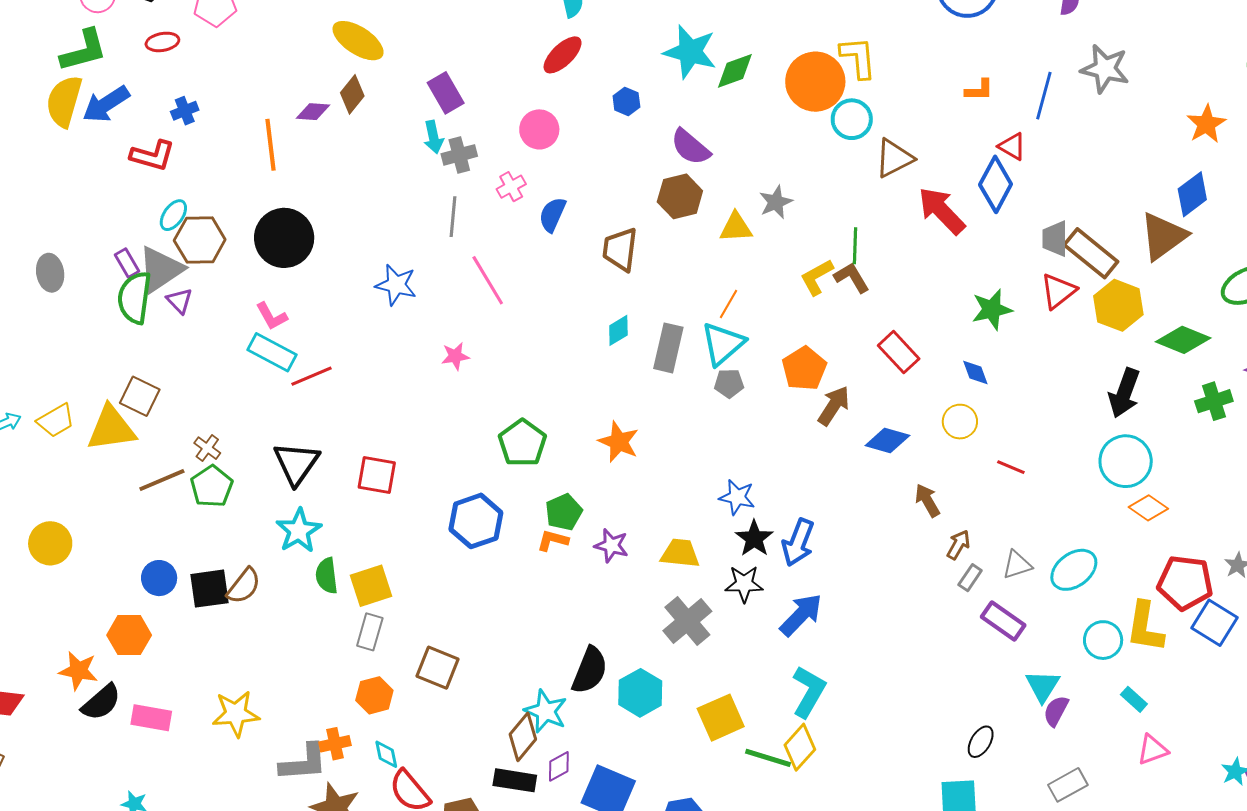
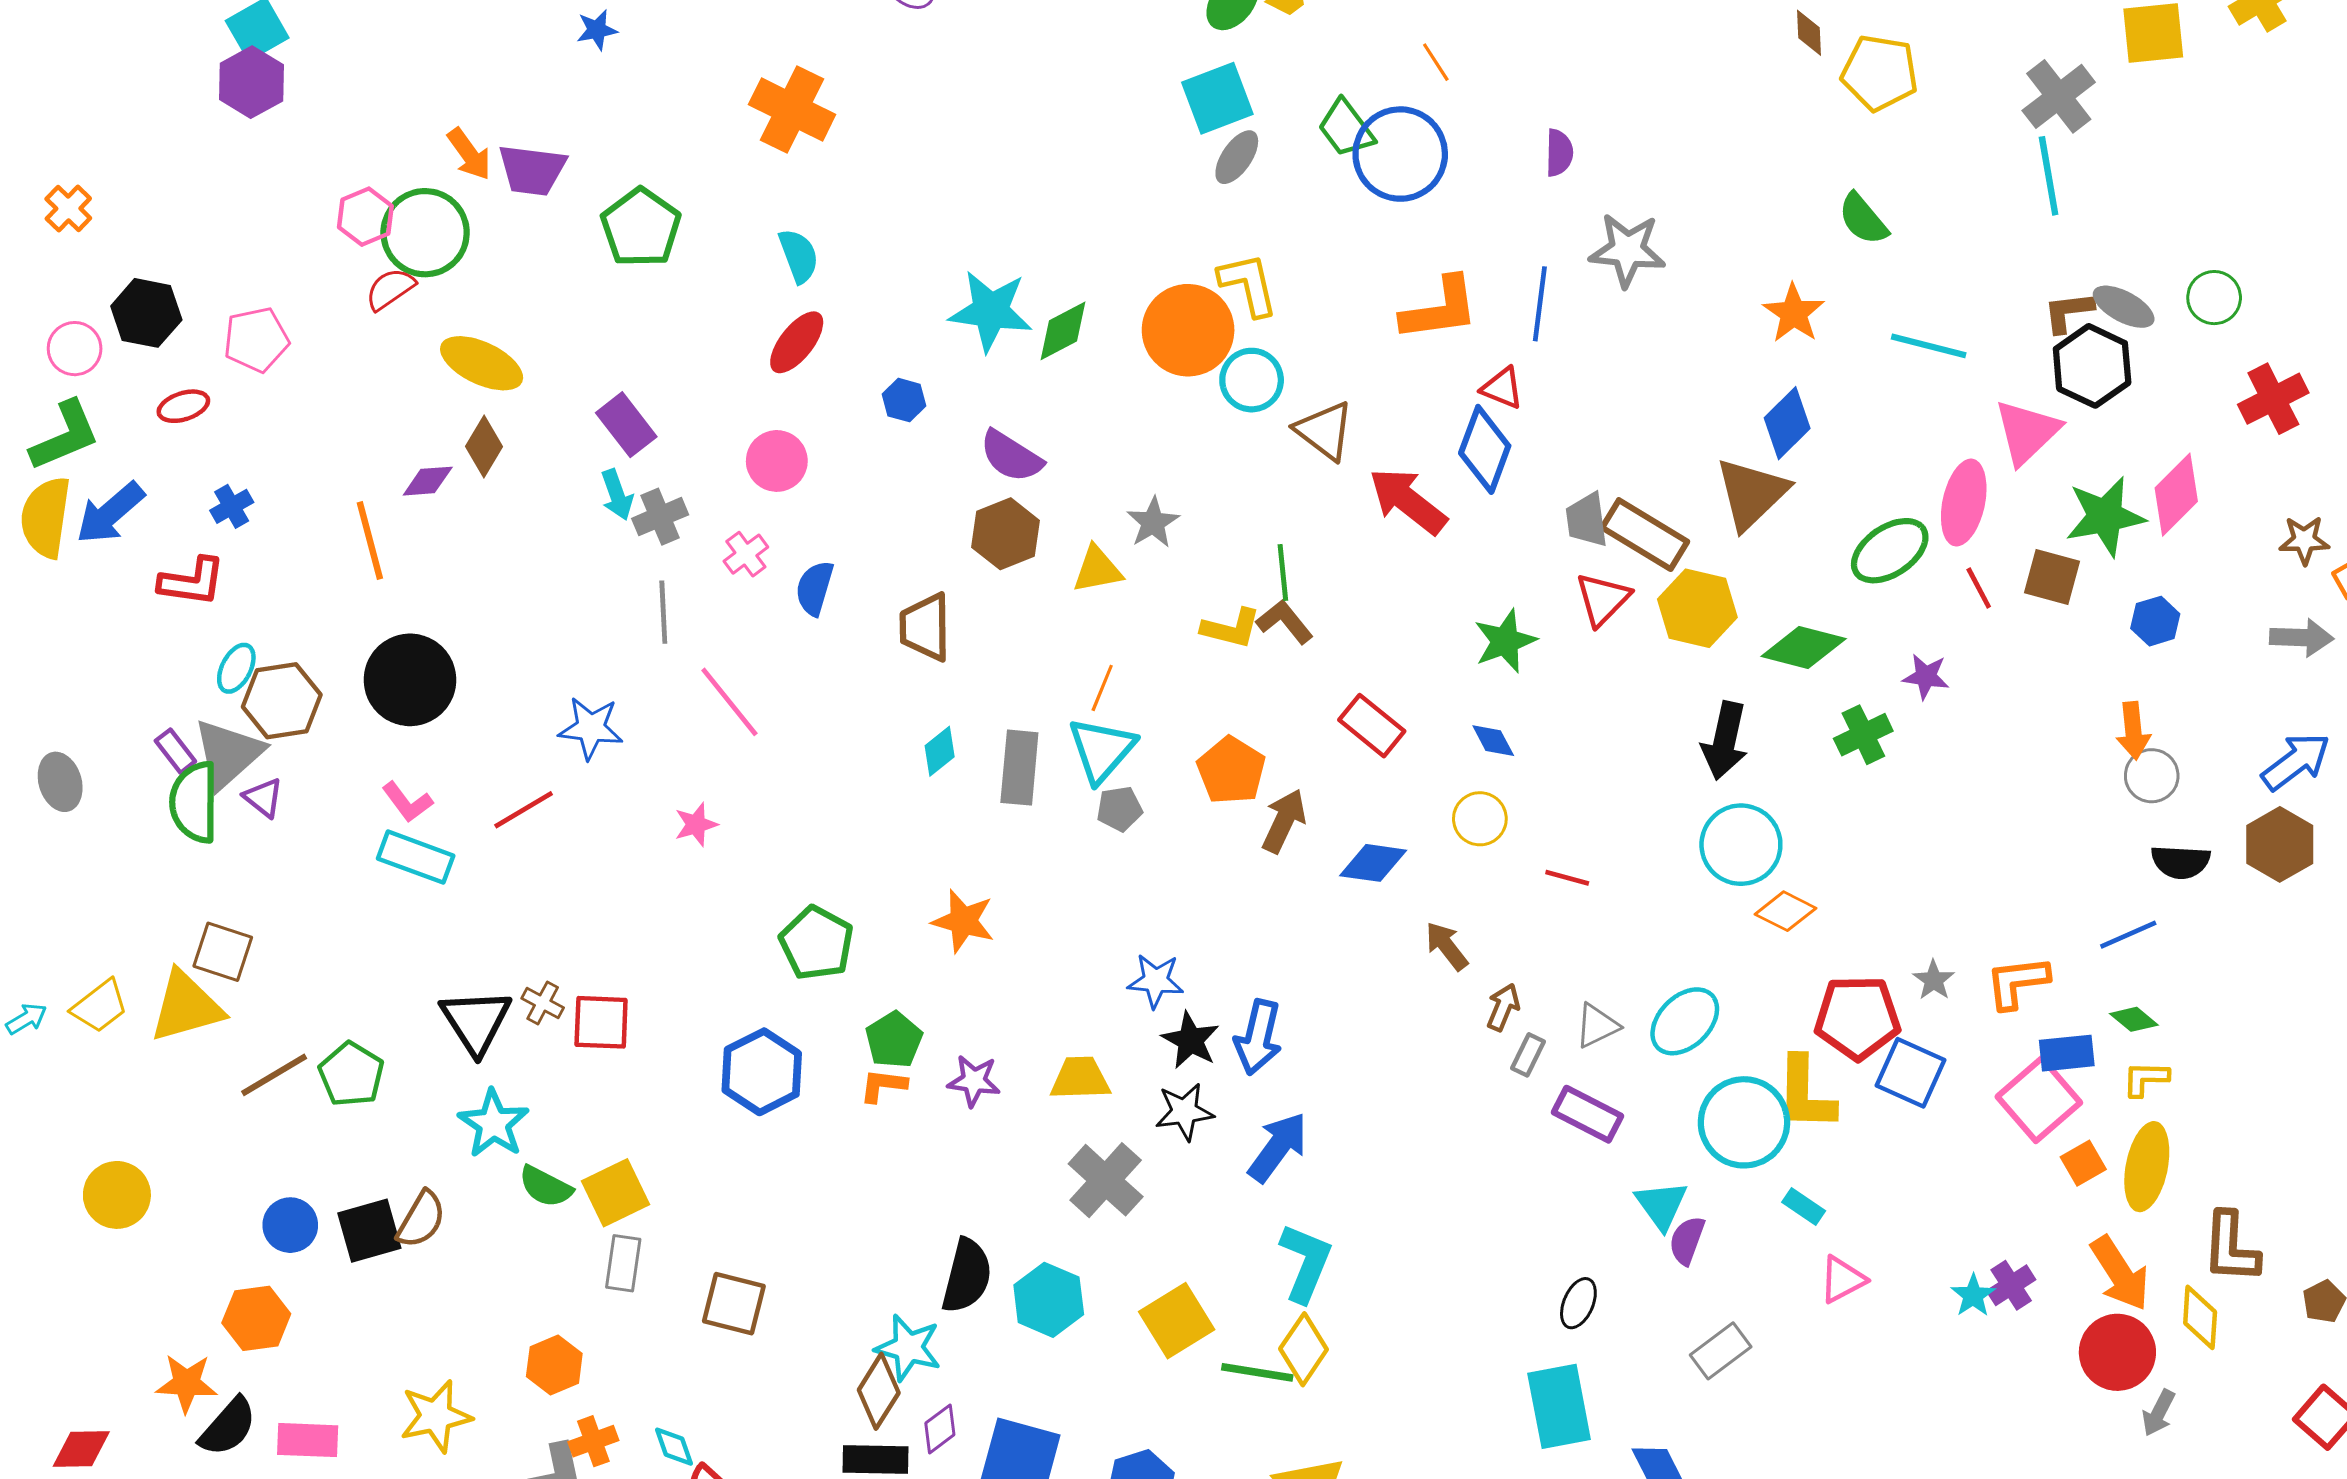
orange L-shape: (979, 90) -> (1440, 309), size x1.8
brown triangle: (894, 158) -> (1324, 431), turned -48
yellow L-shape: (817, 277) -> (1231, 628), turned -129
red line: (312, 376) -> (524, 810), moved
brown cross: (207, 448) -> (543, 1003), moved
green semicircle: (327, 576) -> (546, 1187), turned -48
cyan circle: (1103, 640) -> (1744, 1122), size x1.5
orange hexagon: (374, 695) -> (554, 1365), moved

